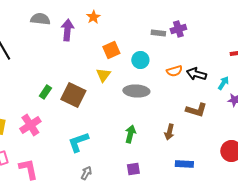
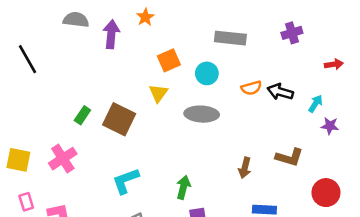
purple cross: (178, 29) -> (292, 33), moved
gray rectangle: (158, 33) -> (230, 38), size x1.6
brown L-shape: (196, 110) -> (289, 157), moved
green arrow: (130, 134) -> (183, 187), moved

